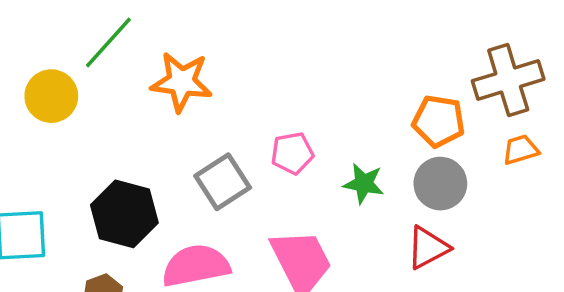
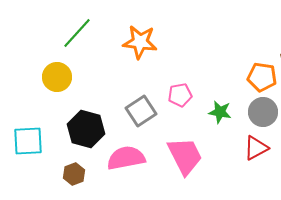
orange star: (182, 82) -> (140, 42), moved
yellow circle: (51, 96) -> (57, 77), moved

